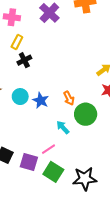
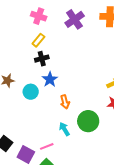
orange arrow: (69, 98) -> (65, 102), moved
blue star: (41, 100) -> (50, 79), moved

